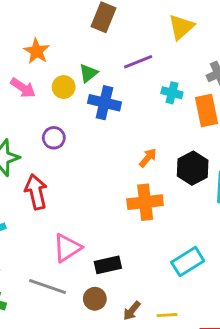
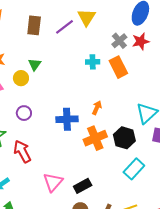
purple line: (138, 62) -> (64, 27), moved
blue cross: (104, 103) -> (67, 119), moved
orange arrow: (148, 158) -> (97, 108), moved
black hexagon: (193, 168) -> (124, 138), moved

